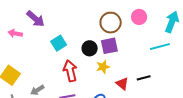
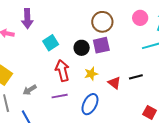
pink circle: (139, 17) -> (140, 18), moved
purple arrow: (35, 19) -> (27, 19), turned 48
yellow star: (103, 67) -> (91, 74), moved

